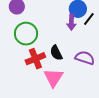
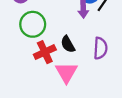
purple semicircle: (85, 58) -> (100, 48), turned 78

